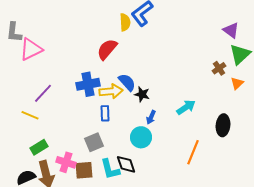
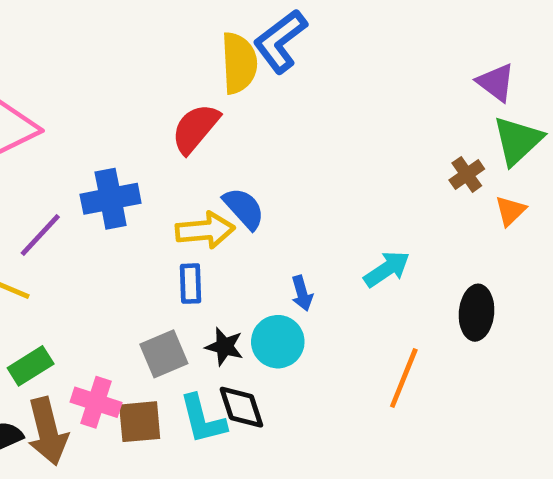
yellow semicircle: (125, 22) -> (239, 63), size x1.4
blue cross: (88, 84) -> (111, 199), moved
black star: (142, 94) -> (224, 347), moved
blue arrow: (151, 117) -> (302, 293), turned -40

